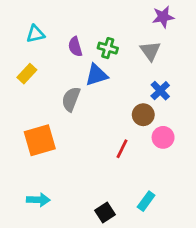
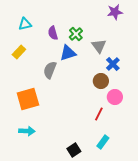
green cross: (108, 48) -> (76, 34), turned 32
gray triangle: (150, 51) -> (99, 46), moved
red line: (122, 149) -> (99, 114), moved
cyan arrow: (38, 200) -> (27, 131), moved

